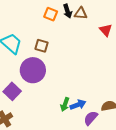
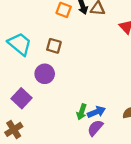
purple circle: (33, 70) -> (45, 74), size x0.7
purple semicircle: (91, 118) -> (95, 128), moved

